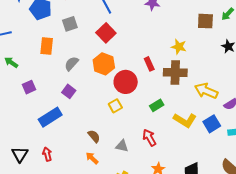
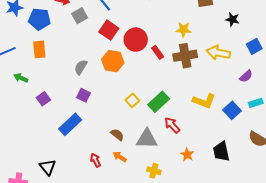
gray square: (70, 24) -> (80, 16), moved
orange rectangle: (47, 46) -> (39, 49), moved
red circle: (126, 82) -> (136, 40), moved
yellow arrow: (206, 91) -> (218, 53), moved
green rectangle: (157, 105) -> (159, 102), moved, size x1.5
blue square: (212, 124) -> (232, 110), moved
gray triangle: (122, 146) -> (147, 139), size x1.6
red arrow: (47, 154) -> (96, 160), moved

